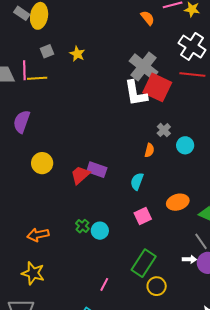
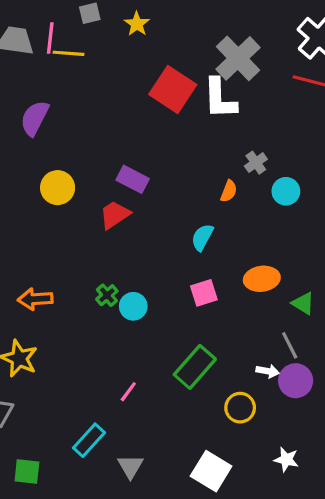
red square: (157, 87) -> (173, 90), moved
purple rectangle: (97, 170) -> (133, 179), moved
yellow circle: (157, 286) -> (240, 408), moved

